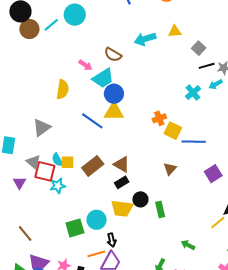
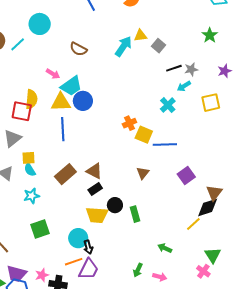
cyan line: (51, 25) -> (18, 44), moved
cyan arrow: (145, 39) -> (123, 46), moved, turned 145
gray square: (199, 48) -> (159, 46), moved
brown semicircle: (113, 55) -> (78, 49), moved
cyan cross: (193, 93) -> (168, 105), moved
yellow triangle: (114, 112) -> (61, 102), moved
blue line: (92, 121) -> (63, 129), turned 55
yellow square: (67, 162) -> (29, 158), moved
red square: (45, 171) -> (22, 111), moved
cyan circle: (97, 220) -> (78, 238), moved
green square: (75, 228) -> (40, 229), moved

